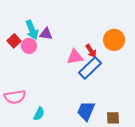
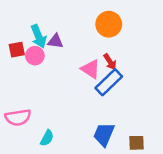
orange circle: (114, 40) -> (109, 24), moved
red square: (14, 41) -> (17, 50), turned 32
pink triangle: (75, 57) -> (91, 69), turned 42

